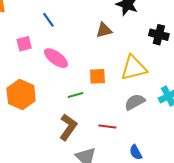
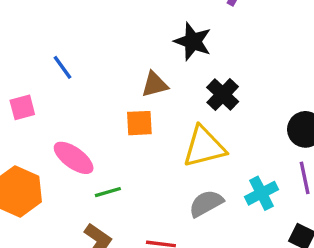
black cross: (159, 35) -> (223, 94), moved, turned 30
pink ellipse: (56, 58) -> (74, 158), moved
orange square: (97, 76) -> (139, 123), moved

